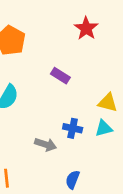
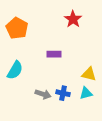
purple rectangle: (60, 76) -> (54, 54), turned -32
gray arrow: (46, 144) -> (43, 94), moved

